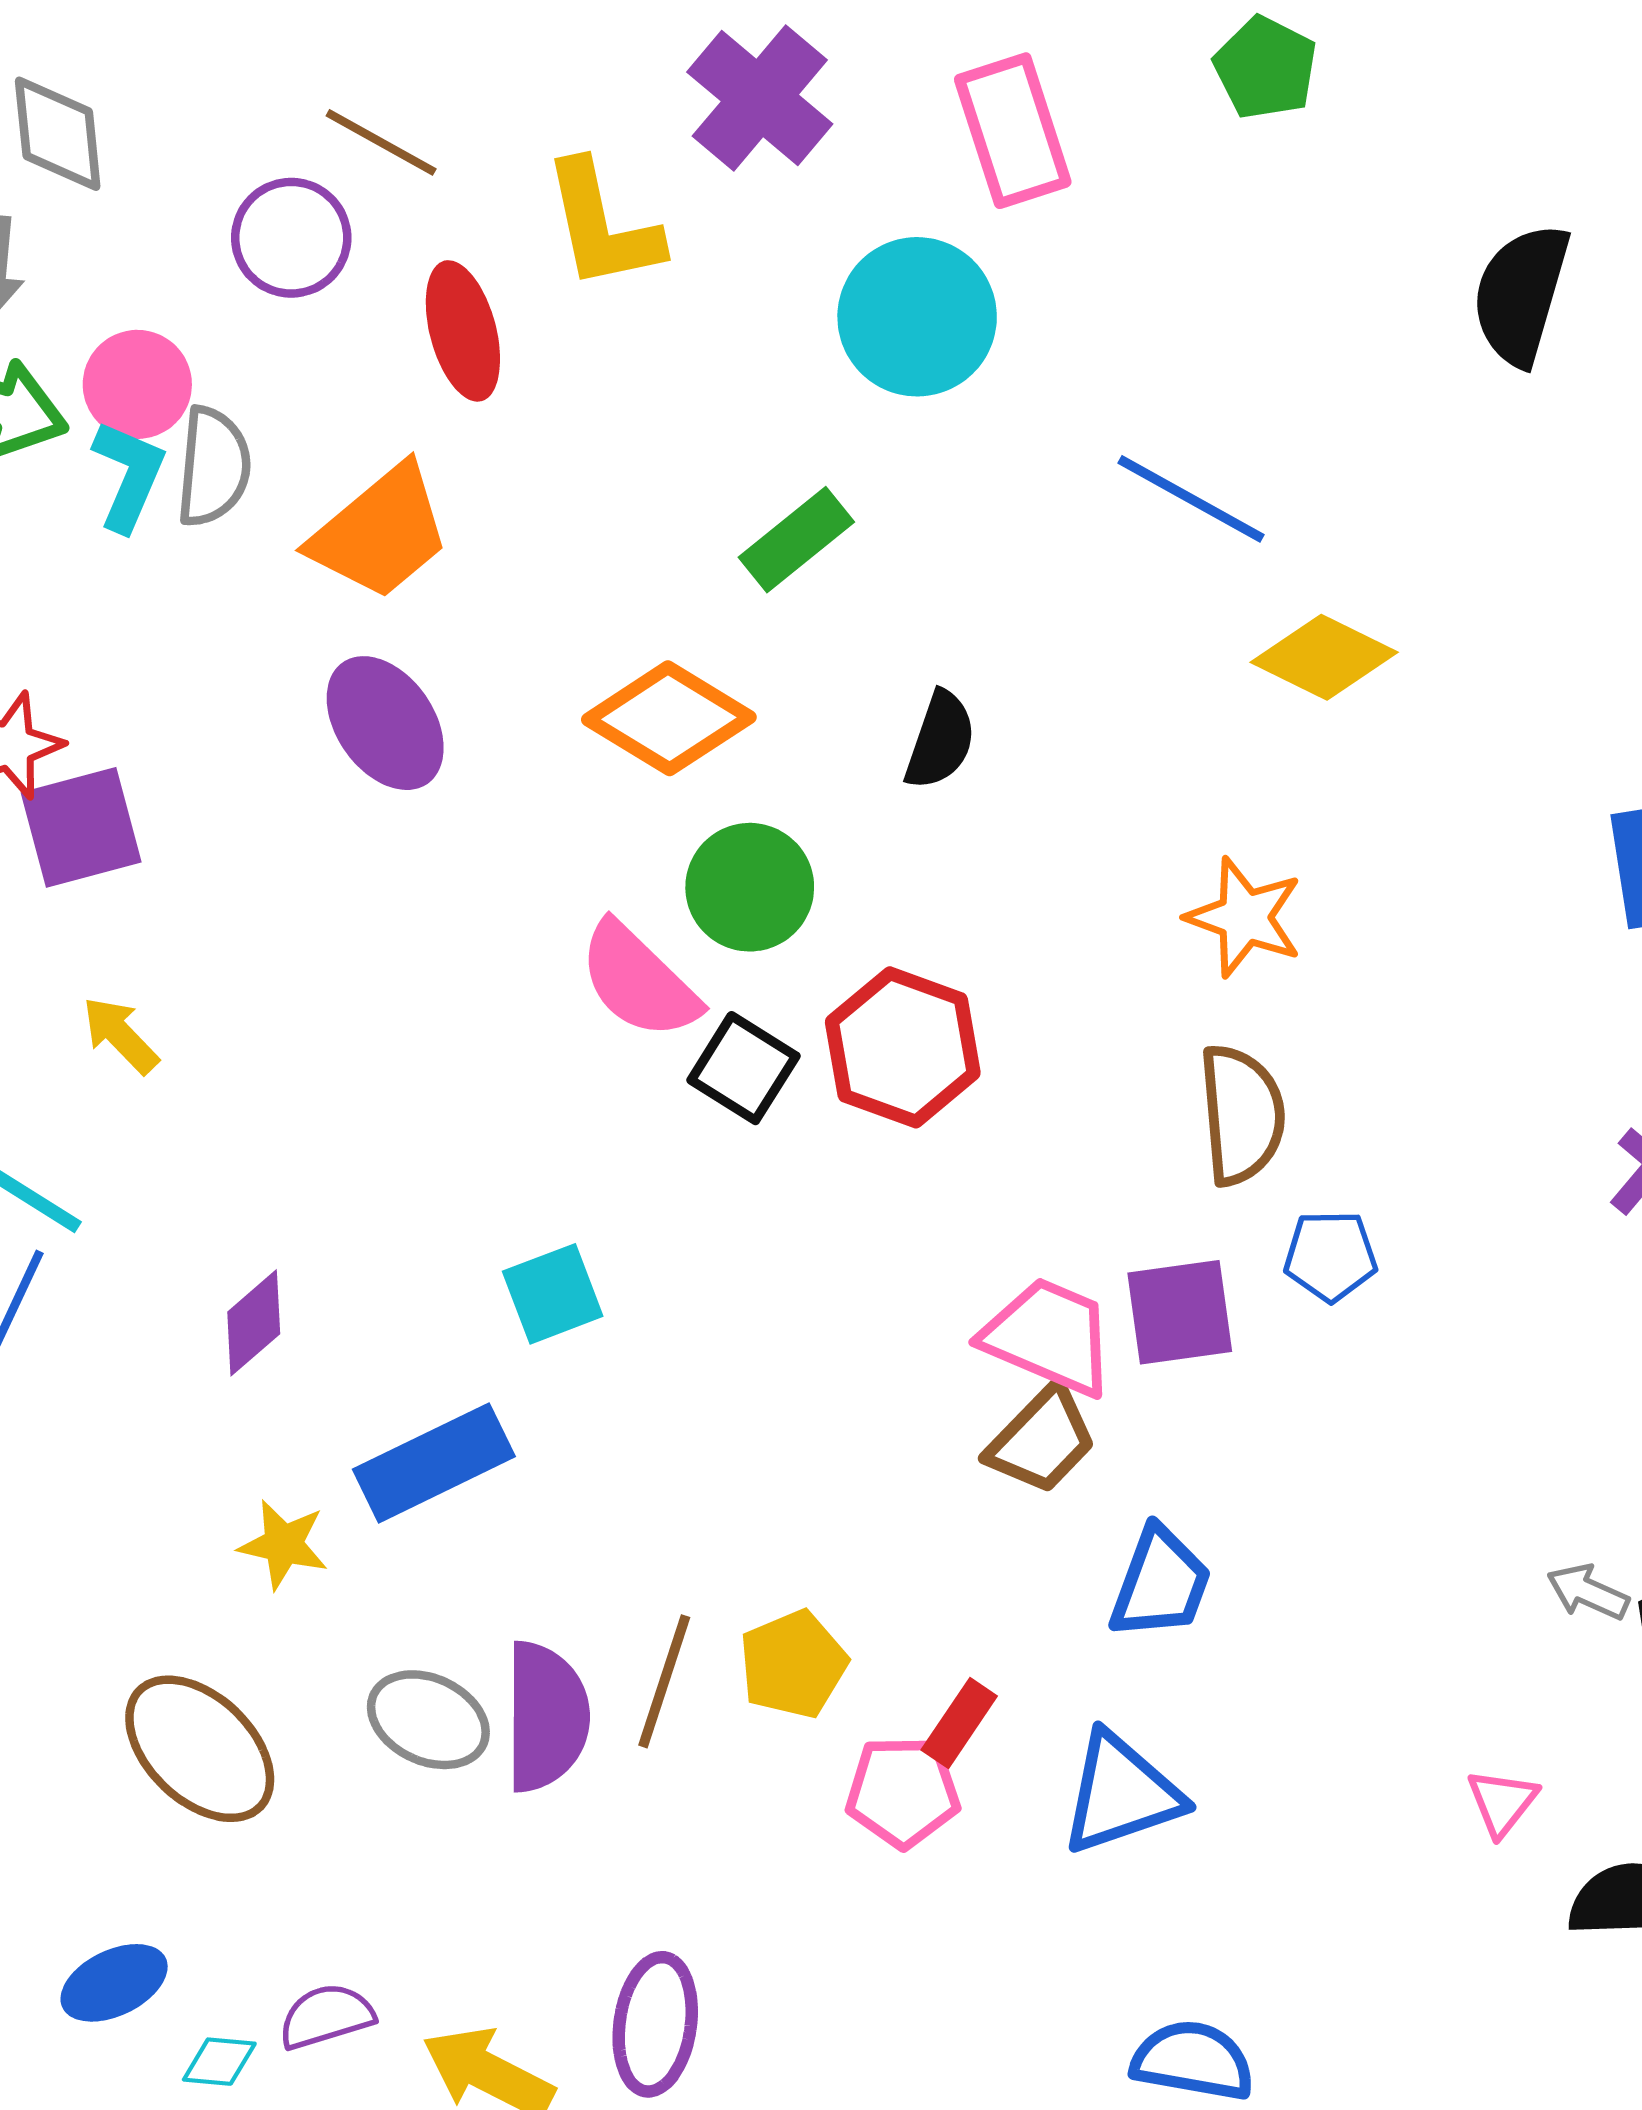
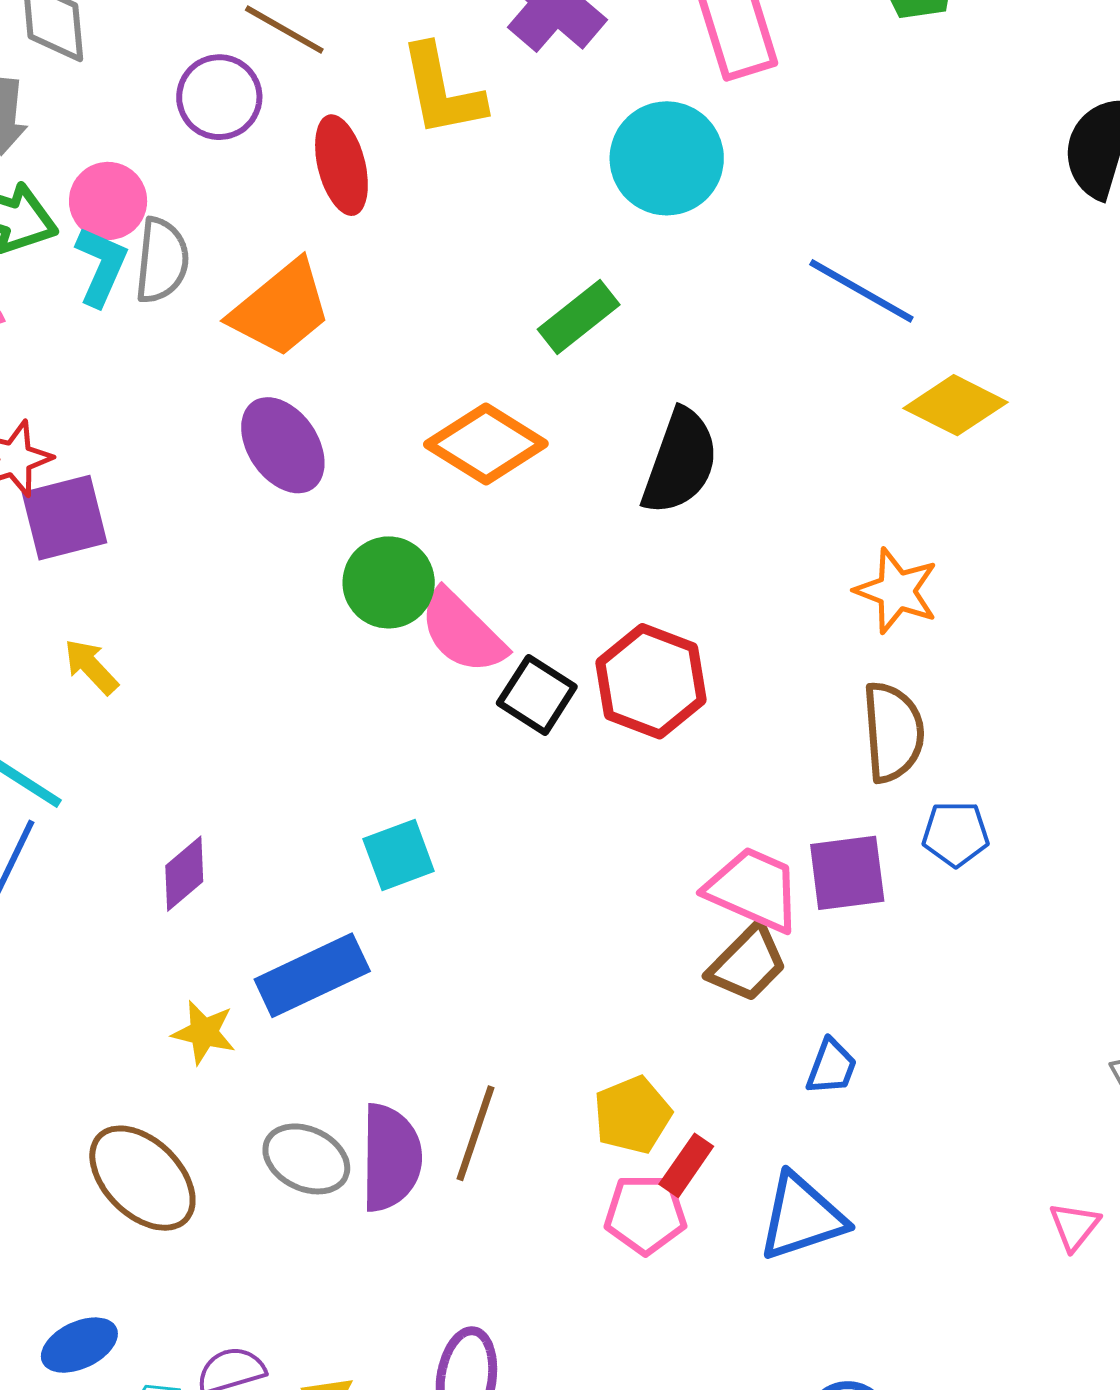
black semicircle: (940, 740) -> (680, 462), size x1.5
green circle: (750, 887) -> (389, 582), moved
blue trapezoid: (1160, 1583) -> (831, 1067), size x0.7
yellow pentagon: (793, 1664) -> (632, 1115), moved

